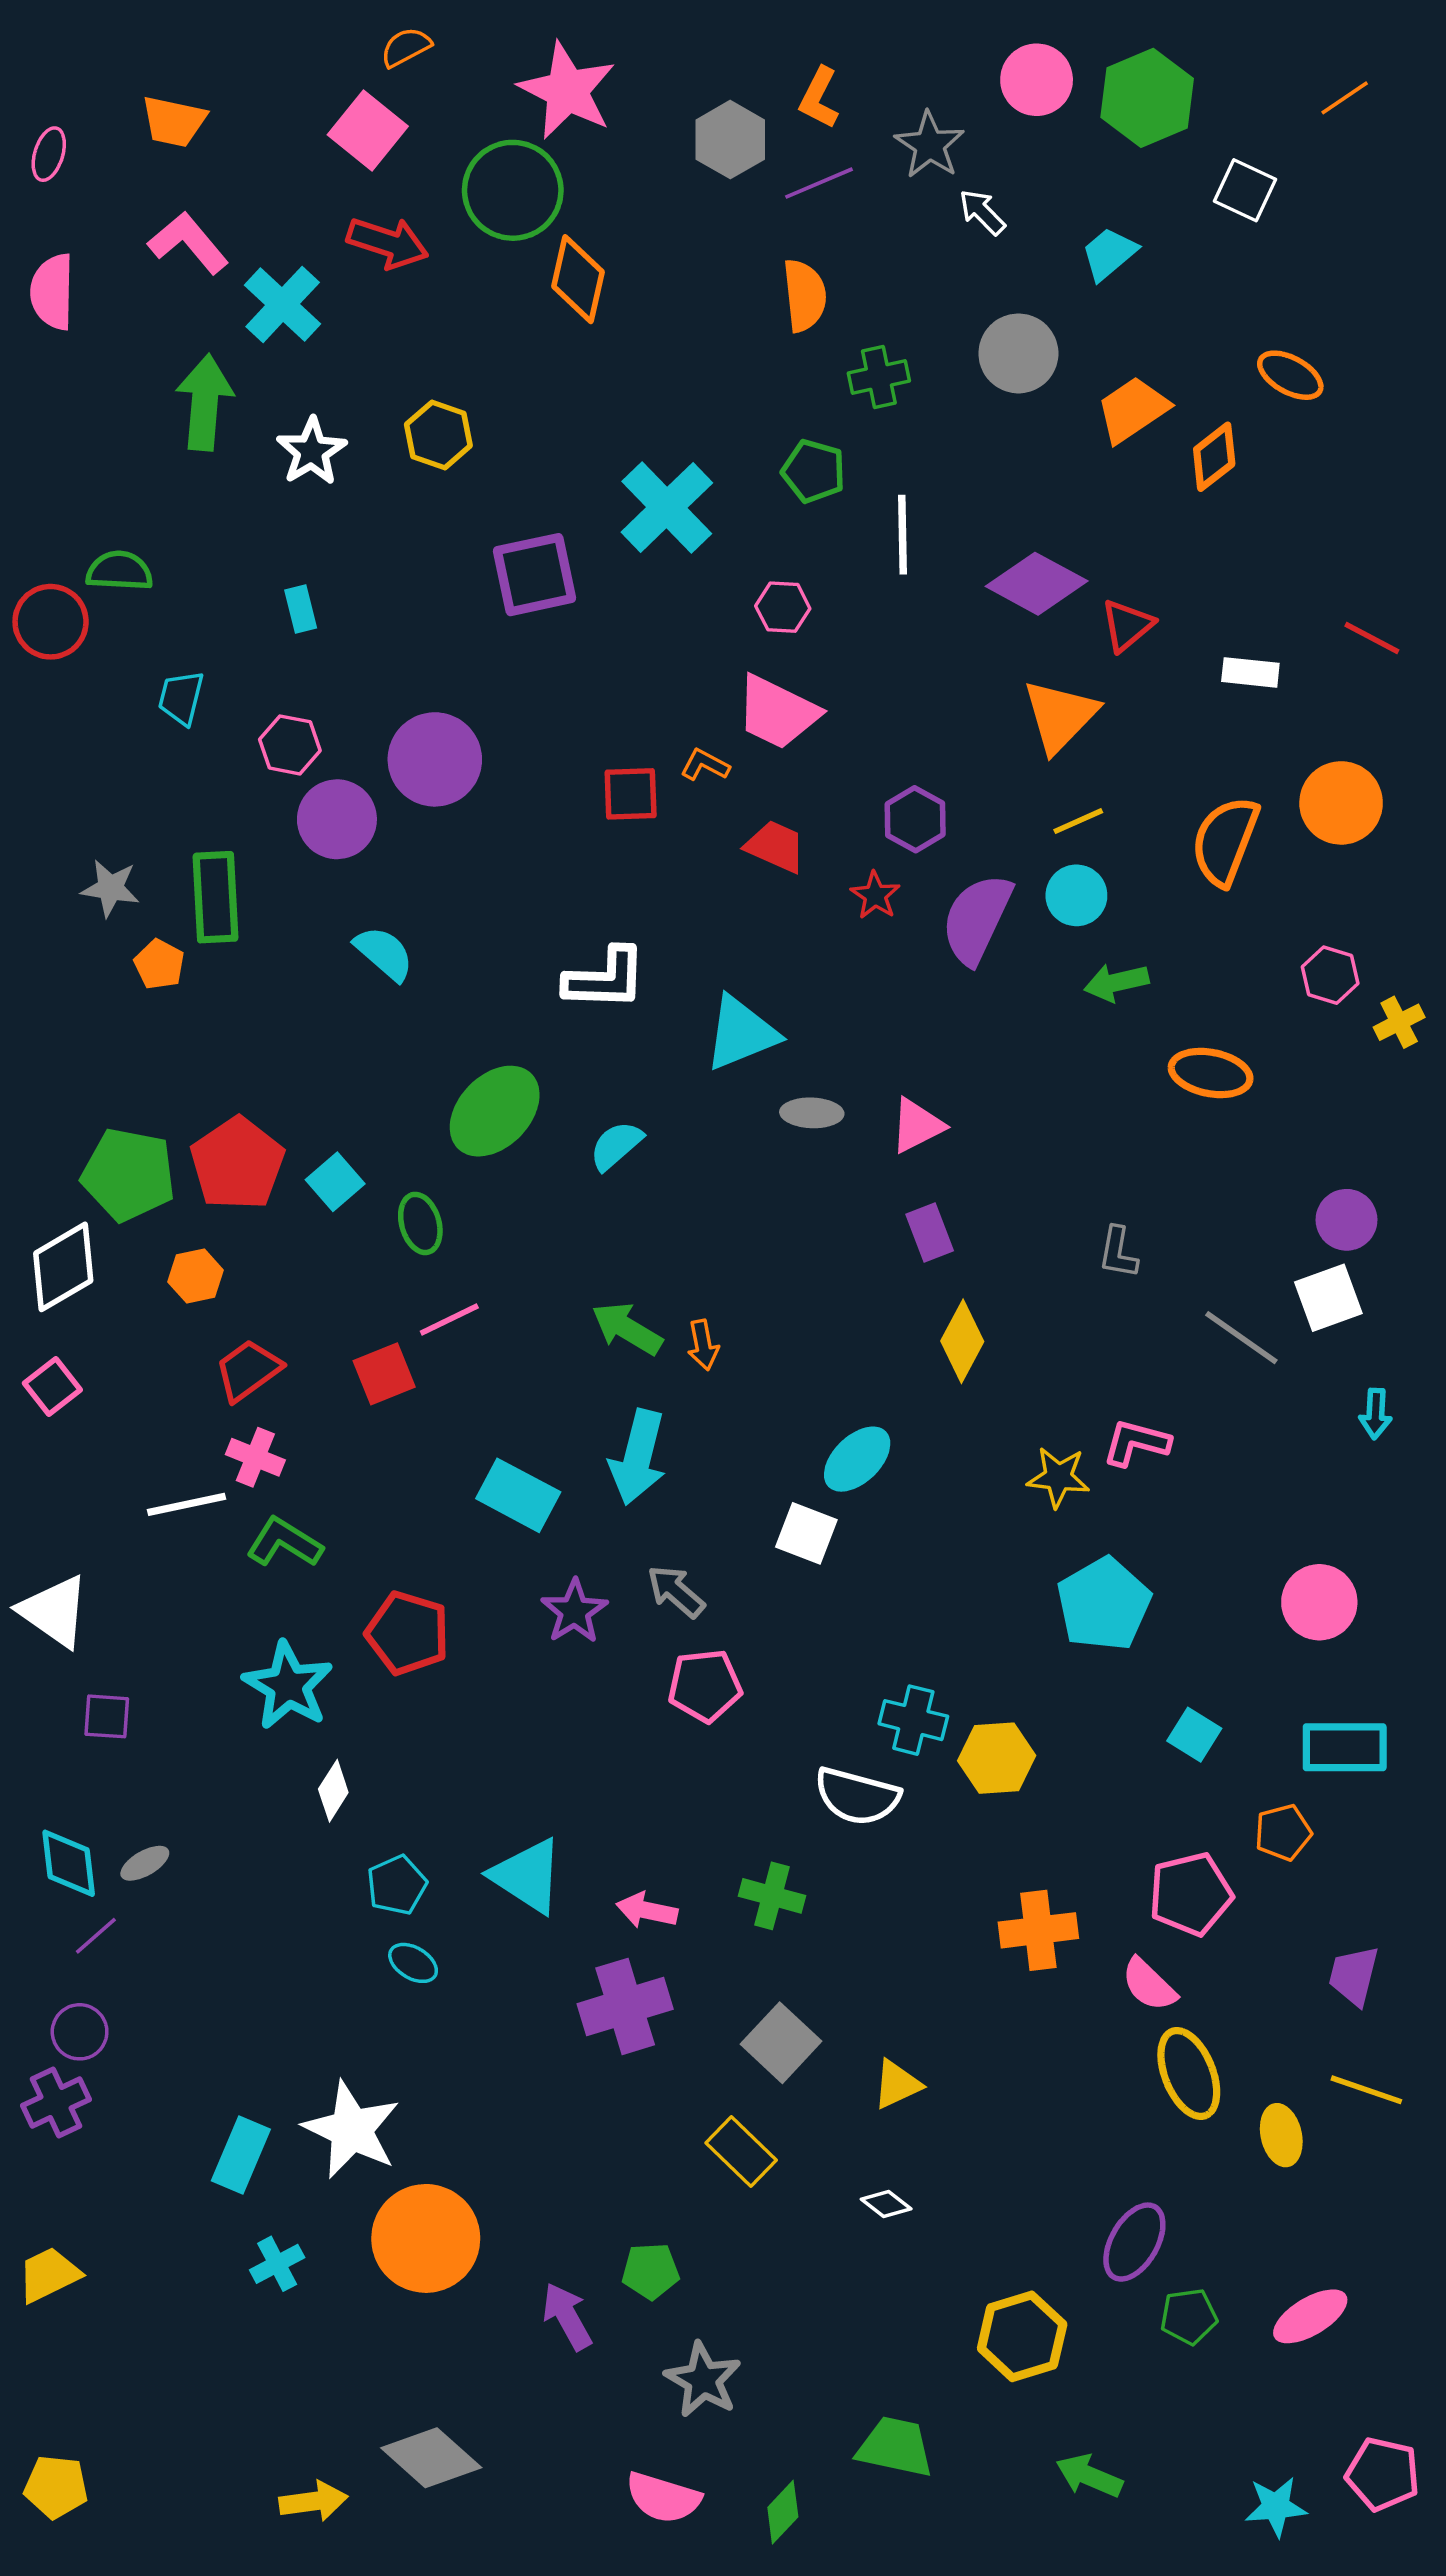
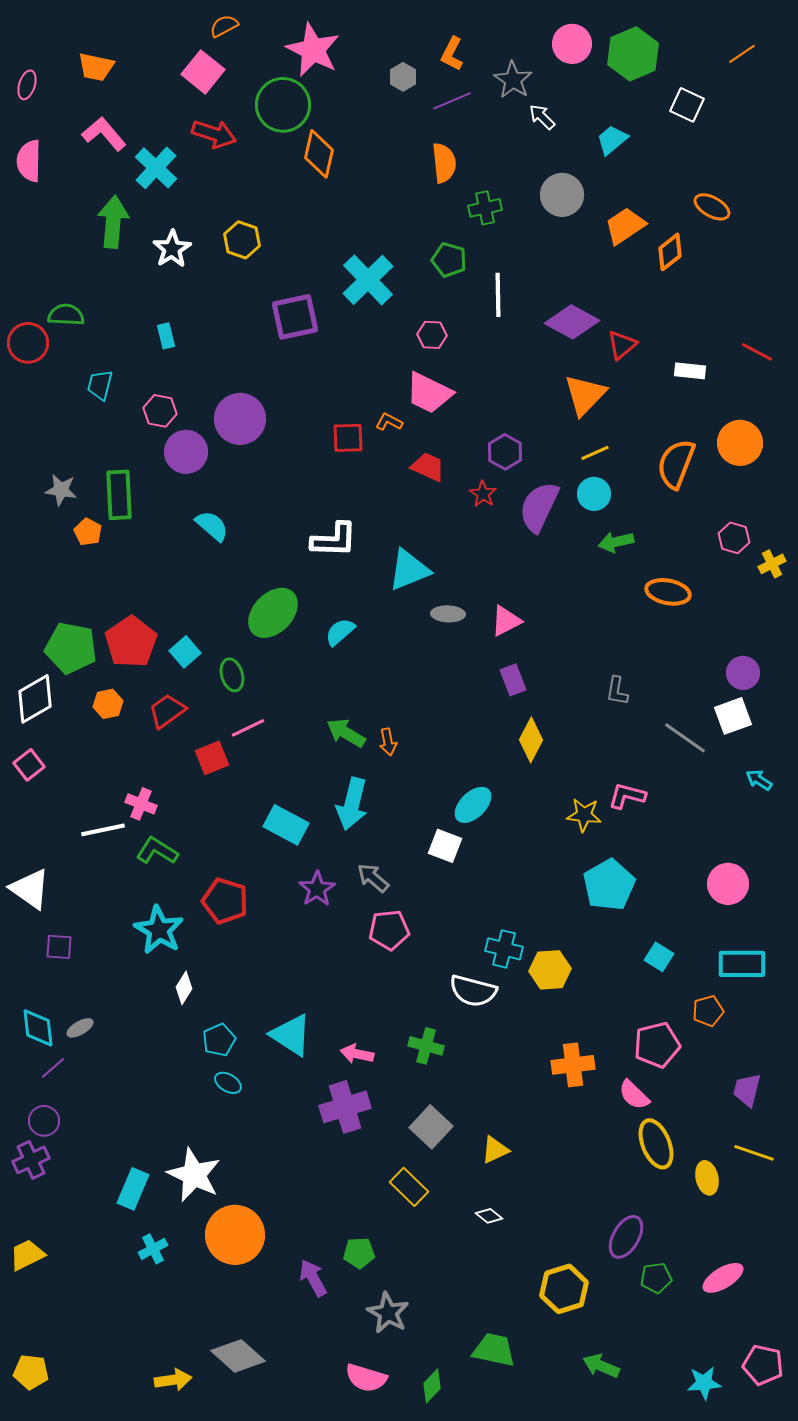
gray hexagon: (730, 140) -> (403, 77), size x0.7
red trapezoid: (248, 1370) -> (167, 711), moved
cyan arrow: (1376, 1414) -> (759, 780), turned 120

